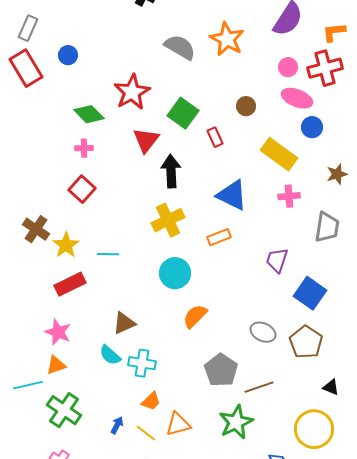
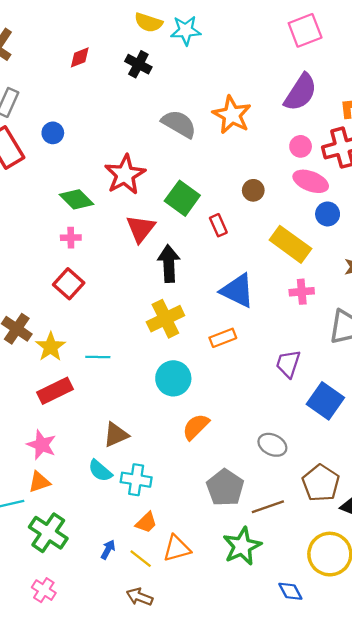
brown pentagon: (306, 342) -> (321, 483), moved

